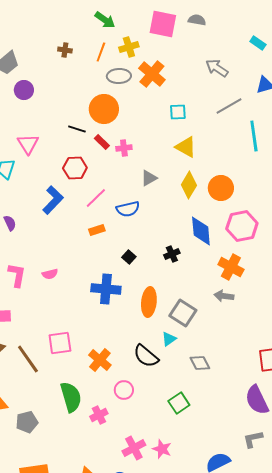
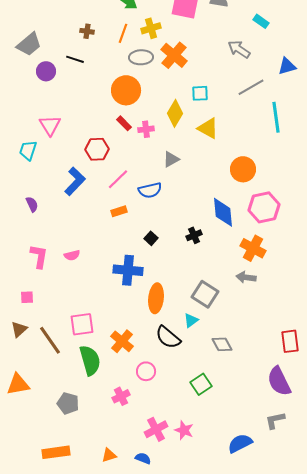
cyan rectangle: (258, 43) -> (261, 21), moved
black line: (77, 129) -> (75, 59), moved
yellow diamond: (189, 185) -> (175, 113), moved
orange ellipse: (149, 302) -> (156, 298), moved
green semicircle: (71, 397) -> (90, 360), moved
gray pentagon: (27, 422) -> (68, 403), moved, turned 30

